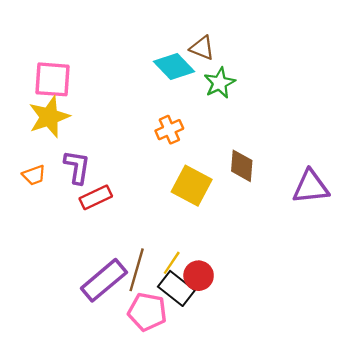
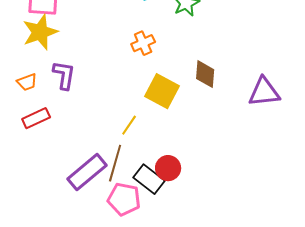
red rectangle: (96, 197) -> (36, 118), moved
yellow line: (172, 263) -> (129, 125), moved

